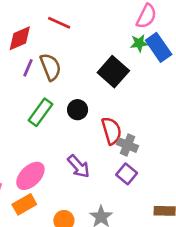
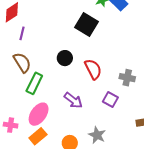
brown semicircle: (50, 67) -> (22, 63), moved
green rectangle: (40, 112) -> (34, 83), moved
gray cross: (127, 145) -> (127, 78), moved

